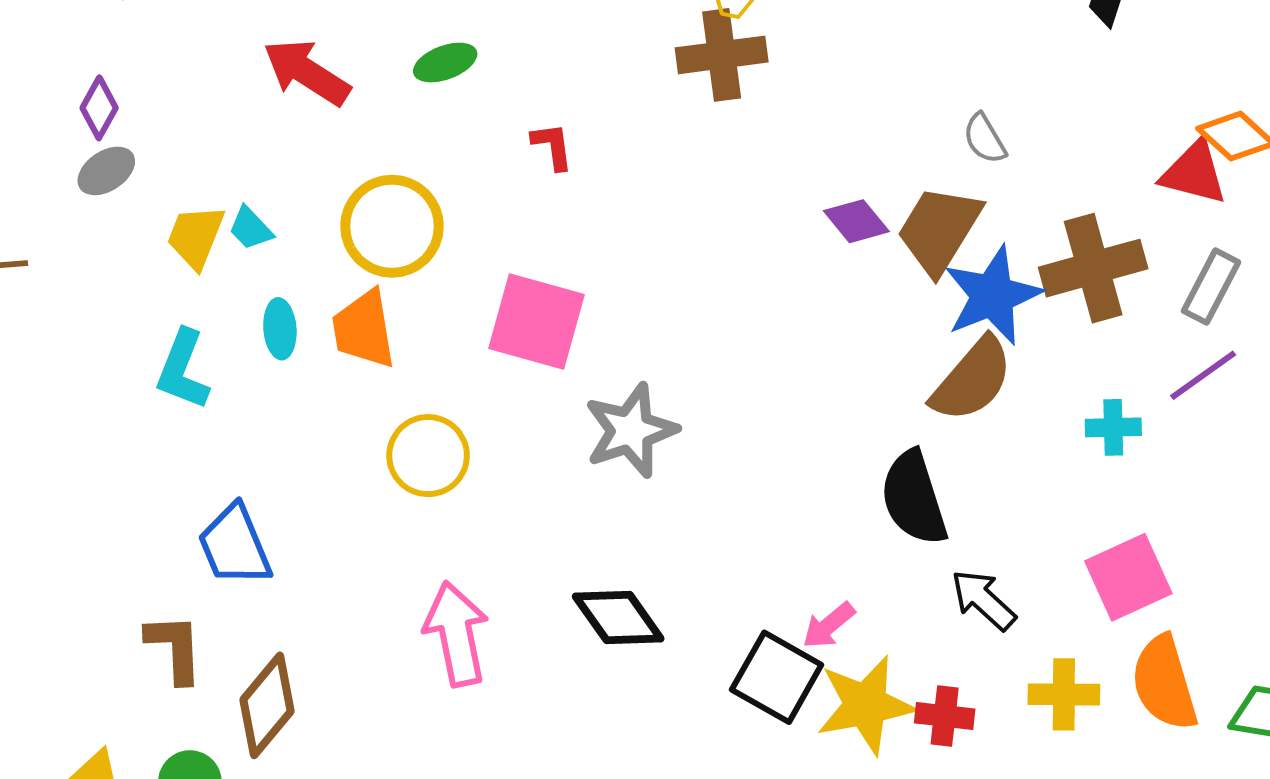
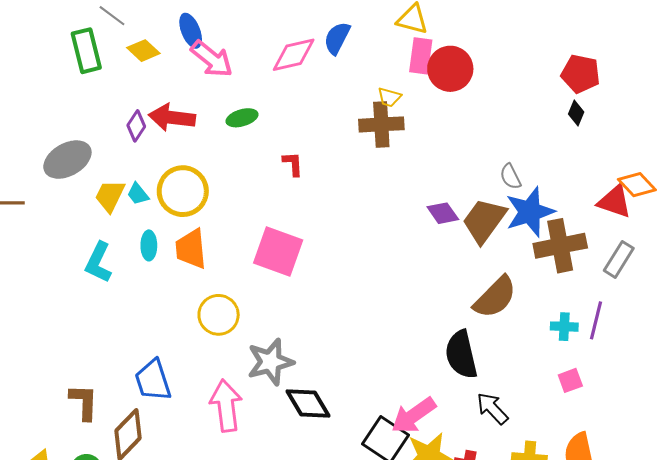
red arrow: (307, 72) -> (172, 117), turned -30
purple diamond: (99, 108) -> (136, 126), moved
gray ellipse: (106, 171) -> (67, 160), size x1.6
yellow circle: (392, 226) -> (183, 191), moved
blue star: (993, 295) -> (530, 212), moved
purple line: (1203, 375) -> (596, 320), moved, turned -45
gray star: (631, 430) -> (270, 362), moved
blue trapezoid: (235, 545) -> (153, 380), moved
pink square: (1128, 577) -> (570, 380), moved, size x0.6
pink arrow: (829, 625) -> (414, 415), size x1.6

